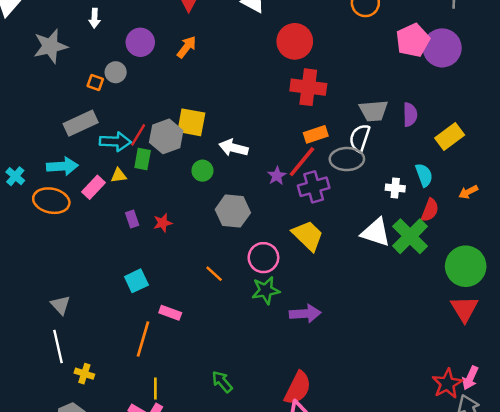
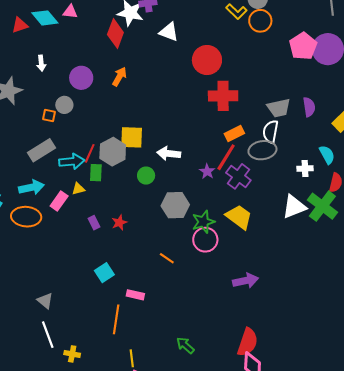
purple cross: (314, 187) -> (238, 176), turned -30
white triangle: (376, 232) -> (294, 207), turned -32
green star: (266, 290) -> (203, 222), moved

